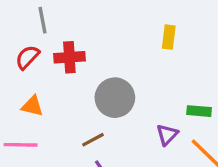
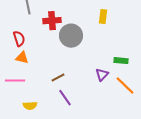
red semicircle: (27, 57) -> (19, 39), moved, turned 119
red cross: (69, 57) -> (52, 21), moved
gray circle: (115, 98) -> (71, 36), moved

